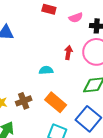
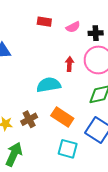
cyan semicircle: (46, 70) -> (49, 85), size x1.6

